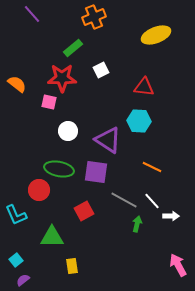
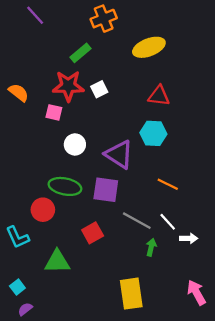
yellow ellipse: (156, 35) -> (149, 47), moved
white square: (101, 70) -> (99, 89), moved
yellow rectangle: (72, 266) -> (131, 294), moved, size x1.8

